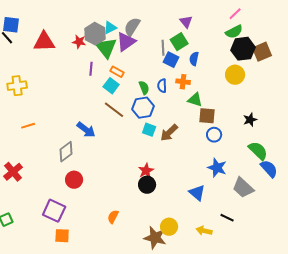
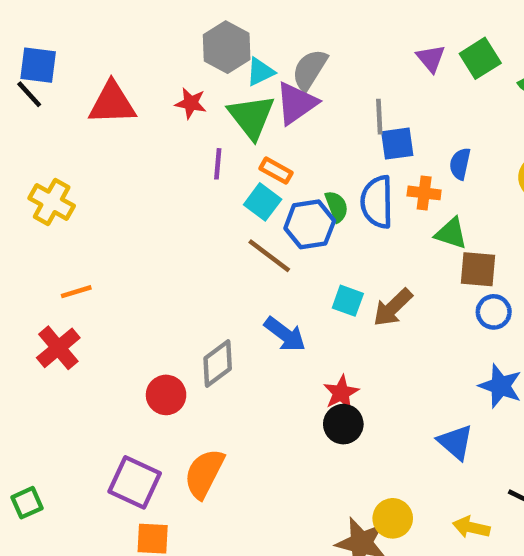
gray hexagon: (95, 34) -> (227, 47), moved
green square: (179, 42) -> (480, 58), moved
blue semicircle: (194, 59) -> (460, 164), moved
blue square: (171, 60) -> (397, 144), turned -35
yellow cross: (17, 86) -> (52, 202), turned 36
blue semicircle: (162, 86) -> (377, 202), size x1.6
blue hexagon: (143, 108) -> (310, 224), moved
blue arrow: (86, 130) -> (285, 334), moved
gray diamond: (66, 152) -> (218, 364), moved
red cross: (13, 172) -> (58, 348), moved
red circle: (74, 180) -> (166, 395), moved
orange semicircle: (113, 217) -> (204, 473), moved, size x1.6

